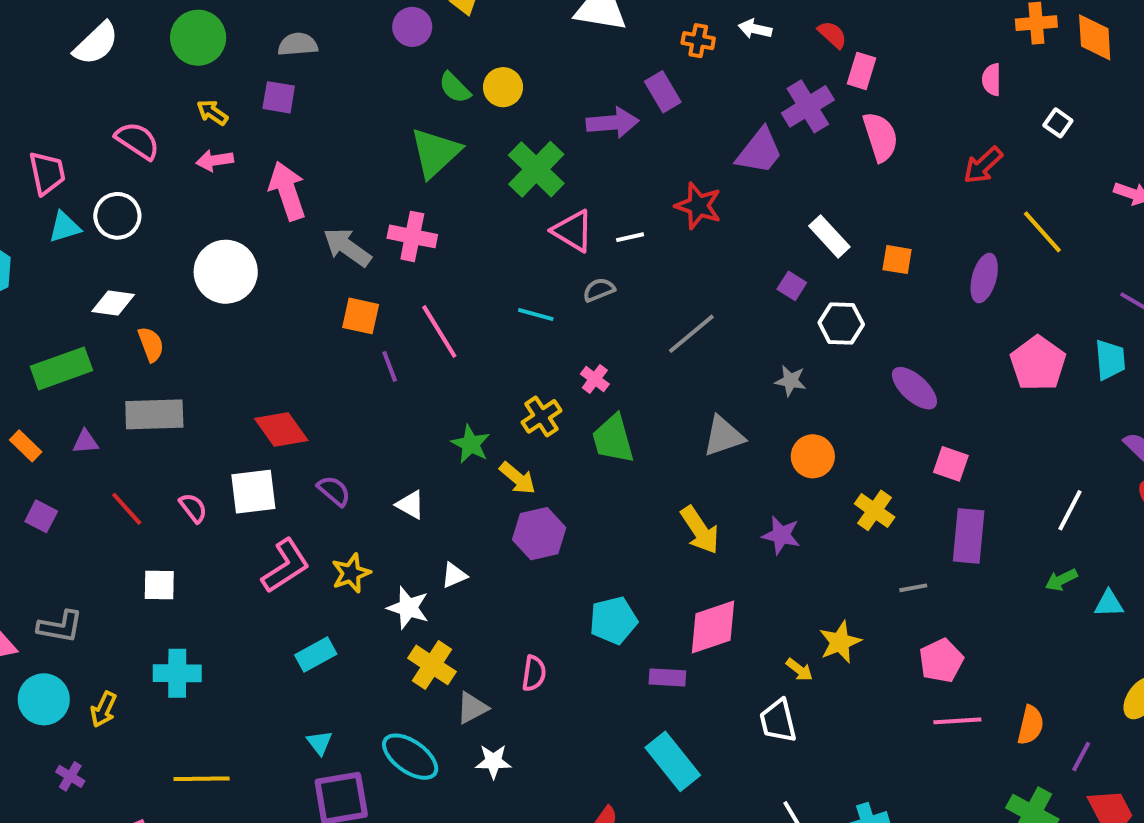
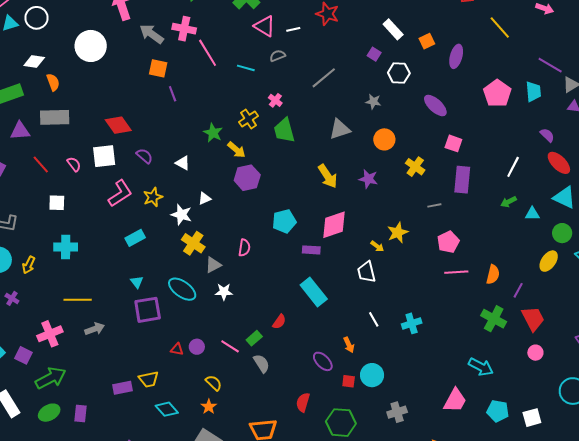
orange square: (897, 260) -> (427, 41), turned -35
purple ellipse: (984, 278) -> (456, 56), moved
pink line: (439, 332) -> (208, 53), moved
purple triangle: (85, 442) -> (20, 131), size x1.5

